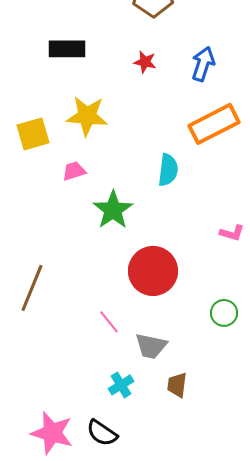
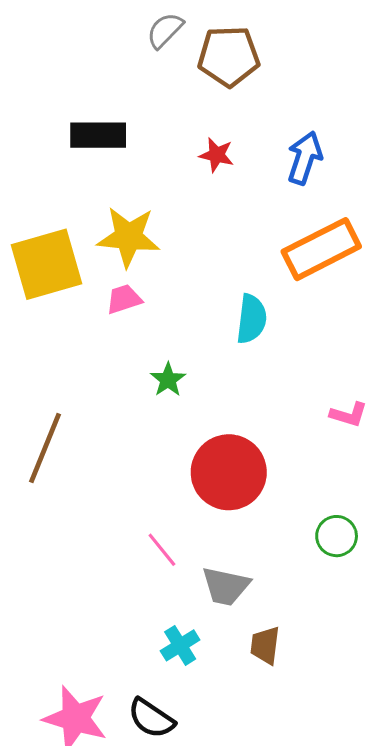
yellow square: (33, 134) -> (46, 264), size x1.4
pink trapezoid: (74, 171) -> (124, 299), moved
green star: (113, 210) -> (168, 380), size x0.6
brown line: (32, 288) -> (45, 448), moved

